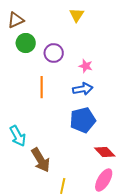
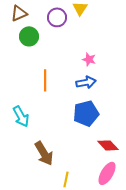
purple circle: (54, 53) -> (57, 17), moved
cyan arrow: (18, 136) -> (21, 116), moved

